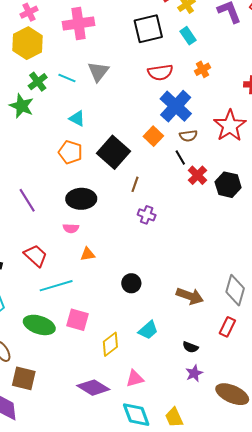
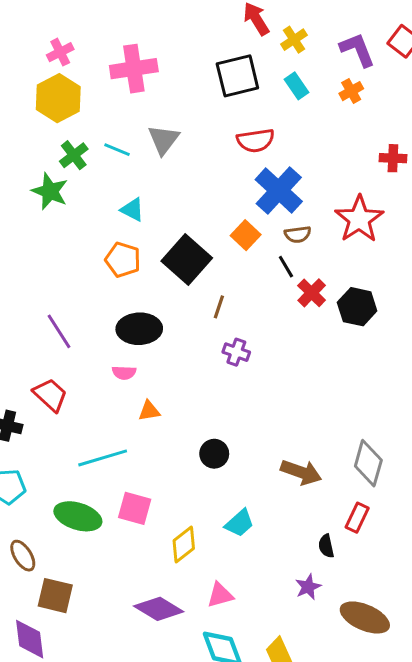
orange cross: (202, 69) -> (351, 91), moved
red trapezoid: (36, 256) -> (50, 395), moved
black semicircle: (190, 347) -> (326, 546), moved, turned 56

